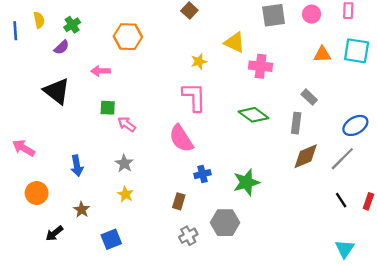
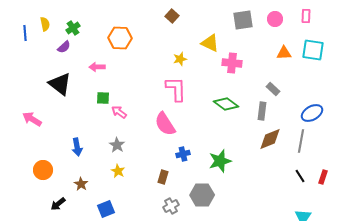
pink arrow: (24, 148) -> (32, 119), moved
gray line: (342, 159) -> (301, 141), turned -35

